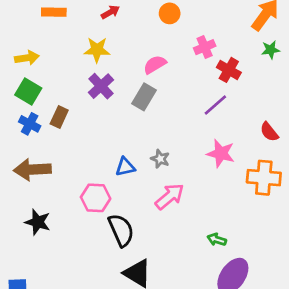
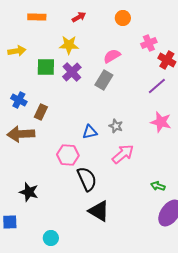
green square: (28, 91) -> (46, 67), moved, turned -30
brown rectangle: (59, 117) -> (41, 112), moved
black star: (38, 222) -> (29, 192), moved

